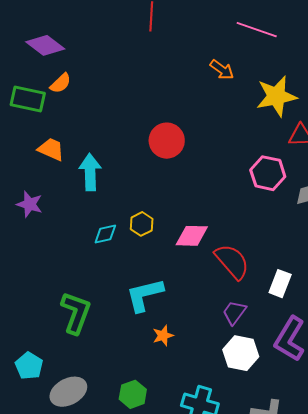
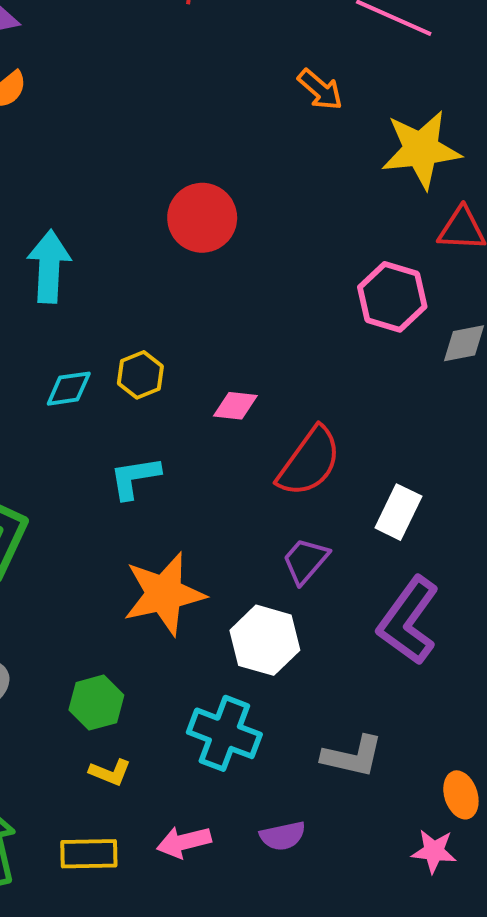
pink diamond: (192, 236) -> (235, 406), size x0.7
red semicircle: (232, 261) -> (309, 462), turned 72
cyan L-shape: (145, 295) -> (135, 478), moved, size x0.7
orange star: (163, 336) -> (164, 594), size x2.0
white hexagon: (241, 353) -> (265, 640), moved

